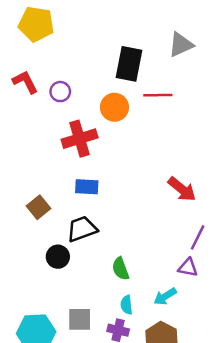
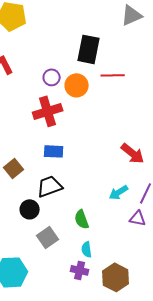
gray triangle: (181, 45) -> (132, 15), moved
purple circle: (60, 92) -> (52, 77), moved
cyan arrow: (165, 296) -> (119, 192), moved
gray square: (80, 319) -> (48, 237), moved, turned -35

